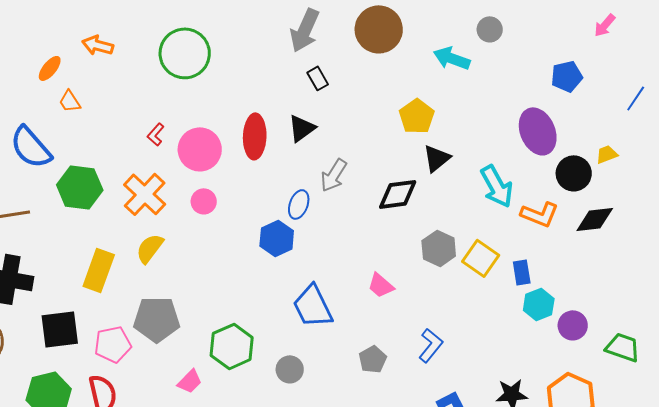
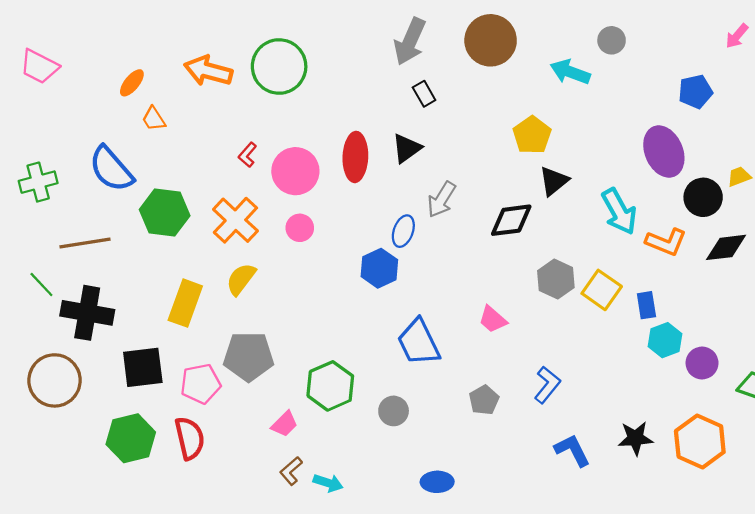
orange arrow: (98, 45) -> (208, 71), moved, size x1.4

